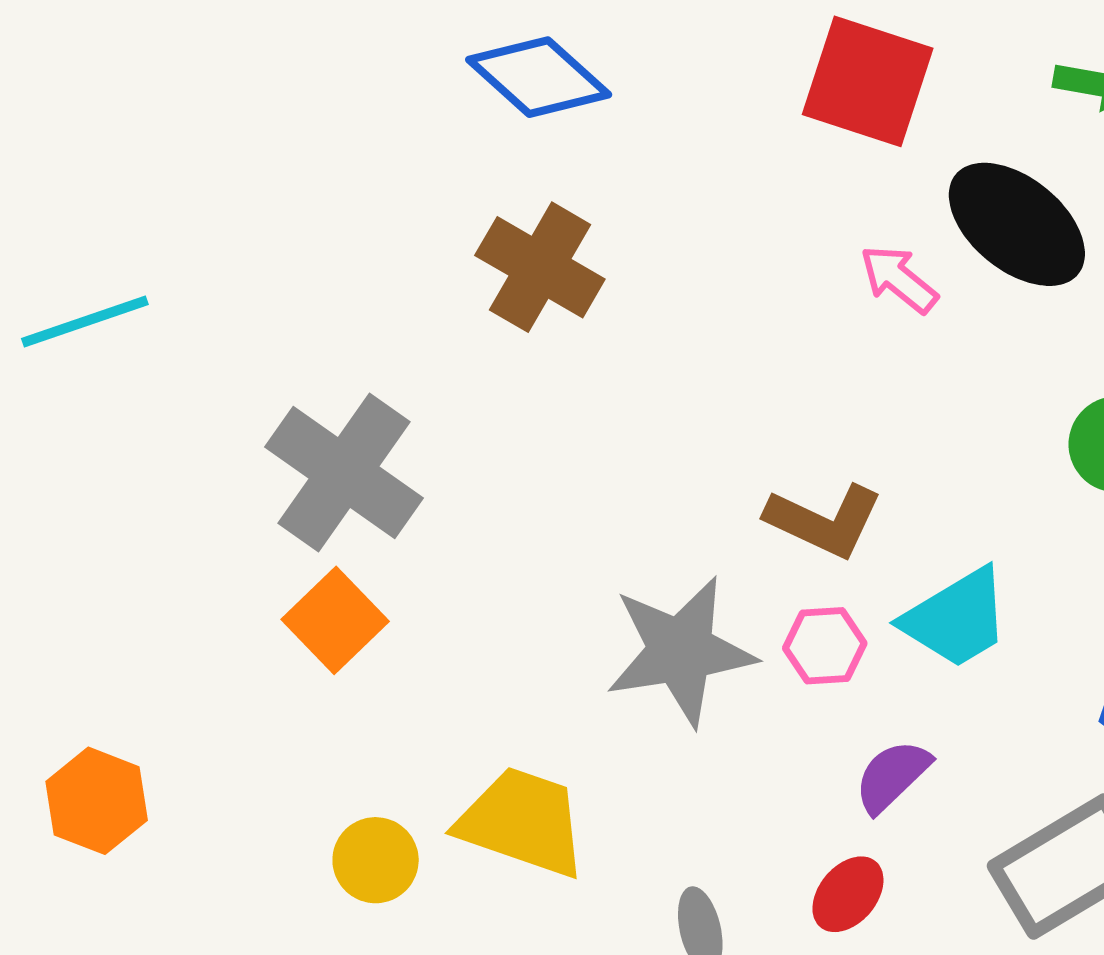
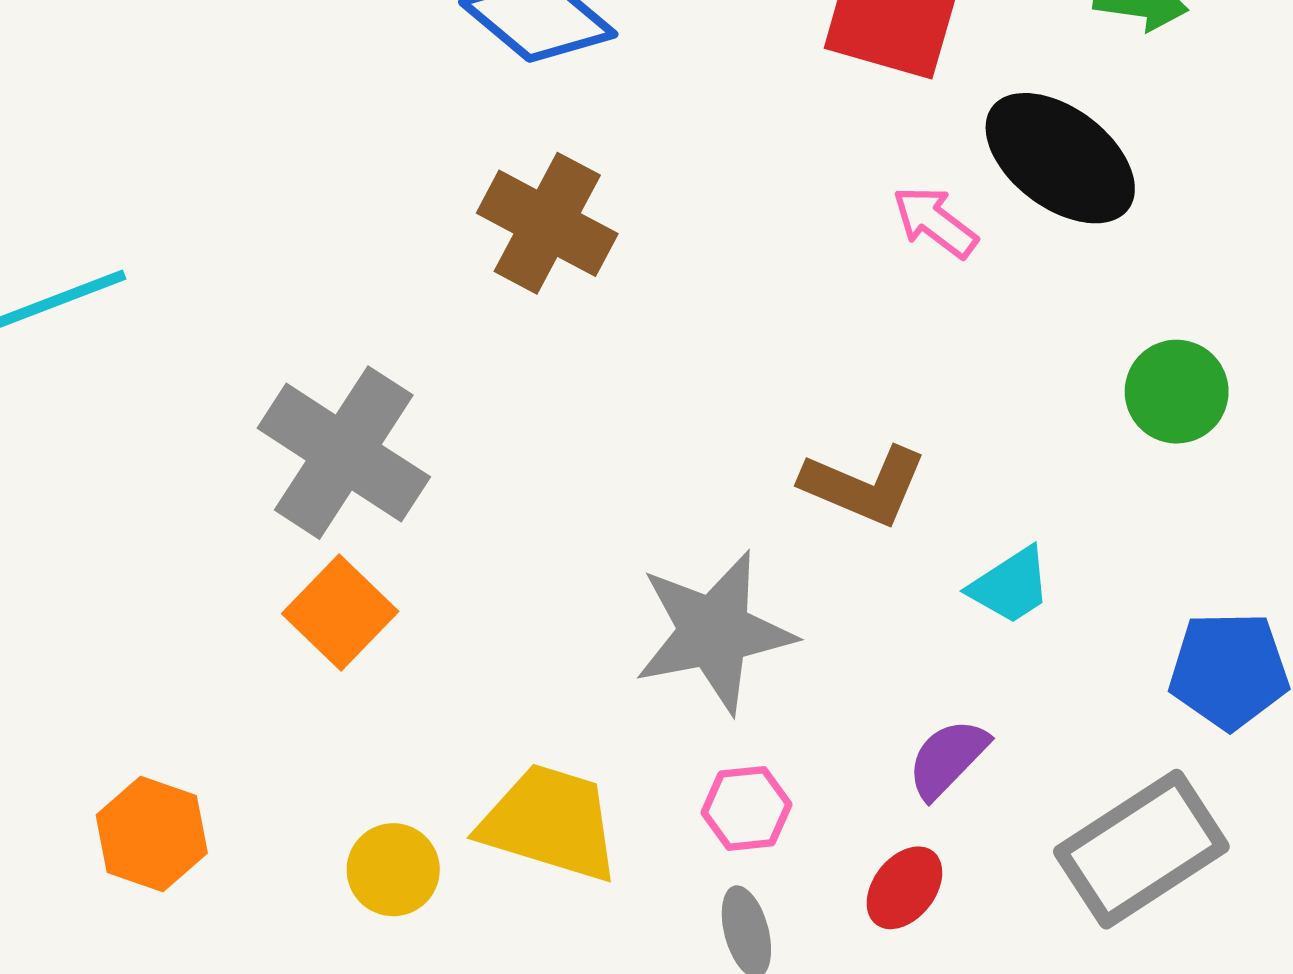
cyan trapezoid: (956, 618) -> (1010, 586), size x0.7
pink hexagon: (825, 646) -> (746, 808), moved
orange hexagon: (97, 801) -> (152, 834), moved

